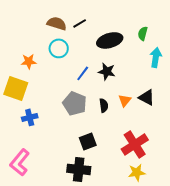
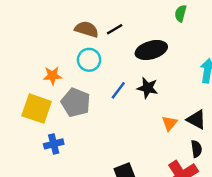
green semicircle: (143, 33) -> (181, 13), moved
gray pentagon: (75, 103) -> (76, 102), moved
black semicircle: (104, 105) -> (196, 149), moved

